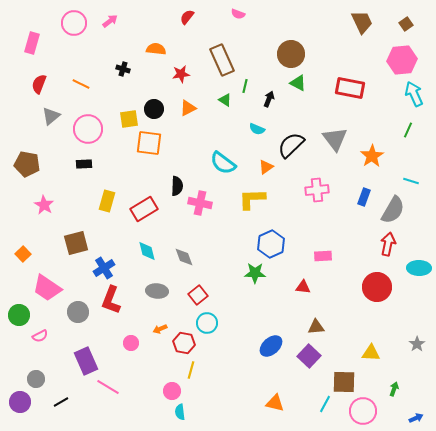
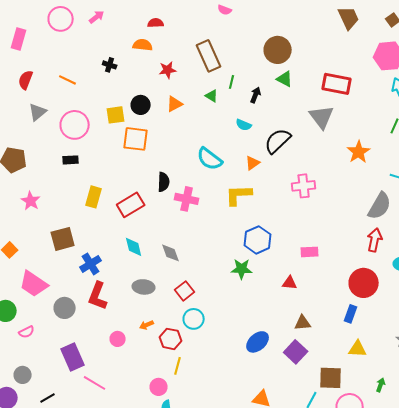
red semicircle: (187, 17) -> (156, 23), moved, turned 49
gray triangle: (335, 139) -> (322, 117), moved
blue rectangle: (364, 197) -> (351, 314), moved

